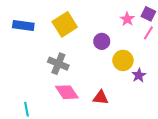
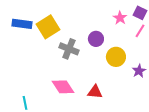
yellow square: (65, 24) -> (48, 27), moved
gray cross: (58, 64) -> (69, 49), moved
purple star: (139, 75) -> (139, 71), moved

